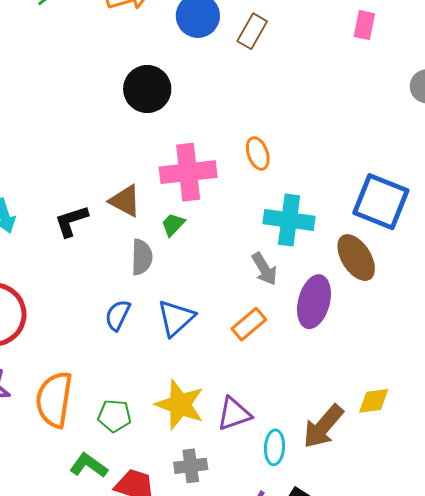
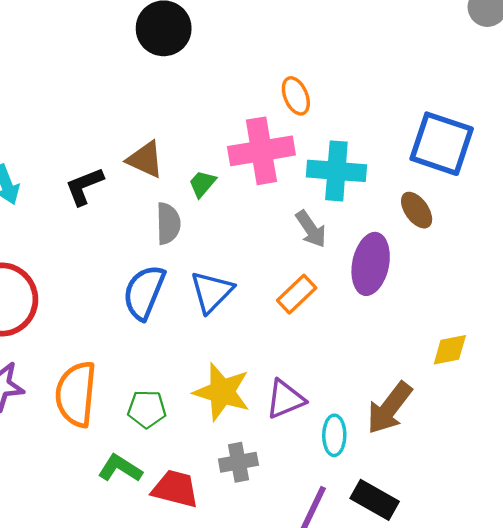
pink cross: (188, 172) -> (261, 151), moved
brown ellipse: (356, 258) -> (417, 210), size x0.7
blue semicircle: (118, 315) -> (144, 292), size x1.5
yellow diamond: (374, 401) -> (450, 350), moved

